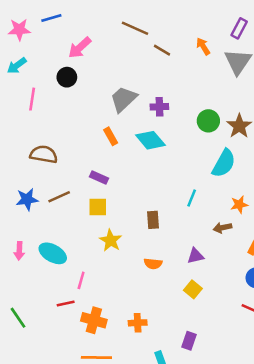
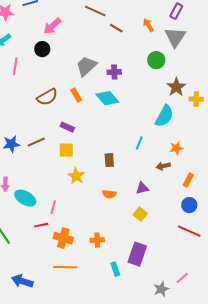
green circle: (208, 121) -> (156, 60), moved
brown semicircle: (44, 154) -> (47, 97), moved, turned 140
cyan ellipse: (53, 253) -> (25, 198), moved
purple rectangle: (189, 341) -> (137, 254), size x1.6

